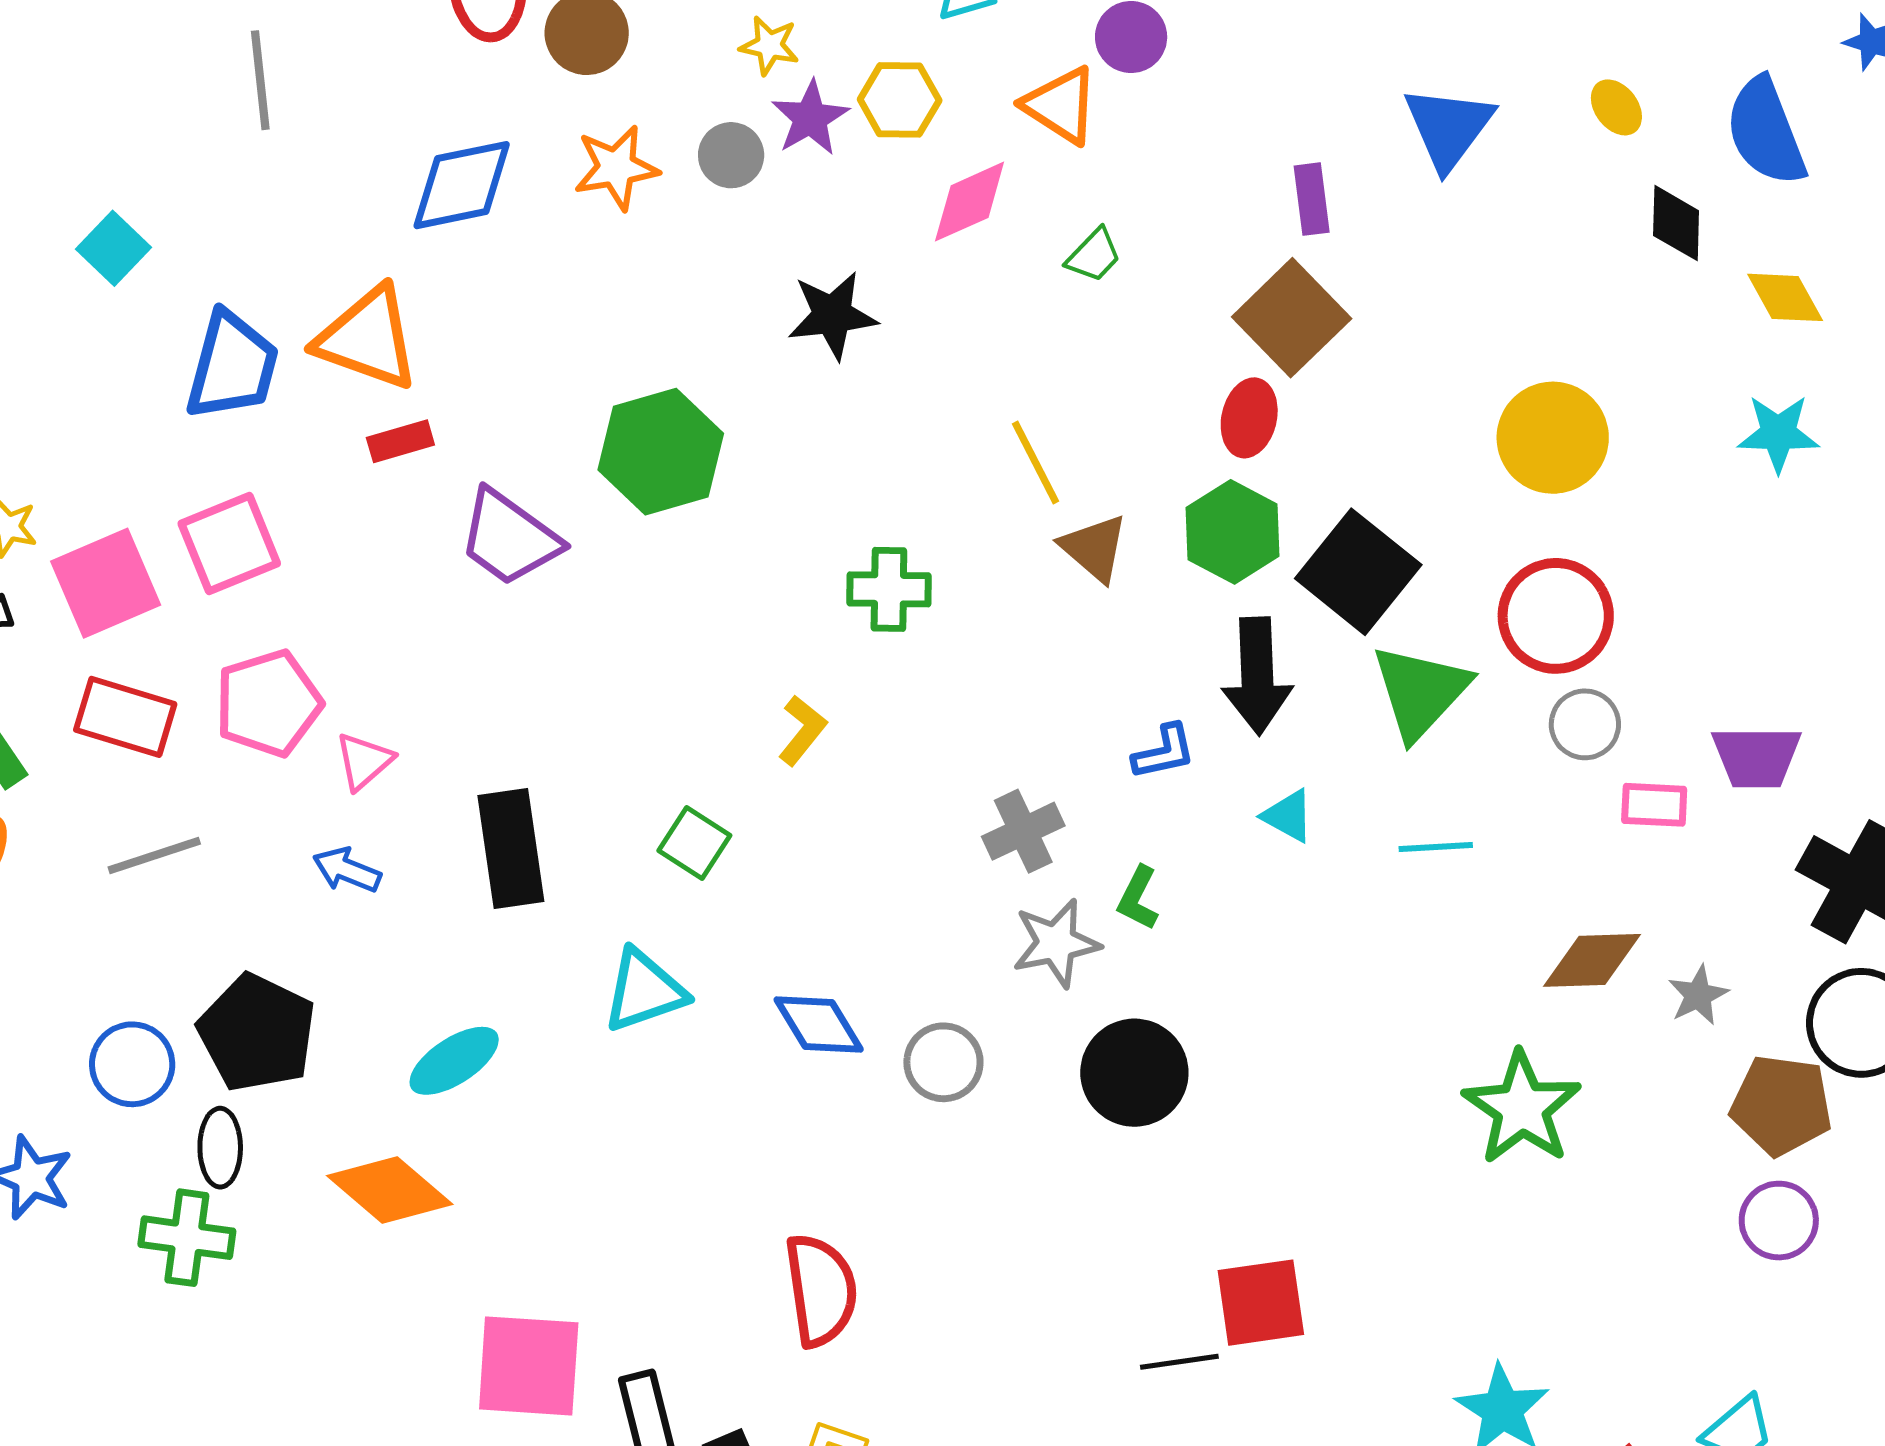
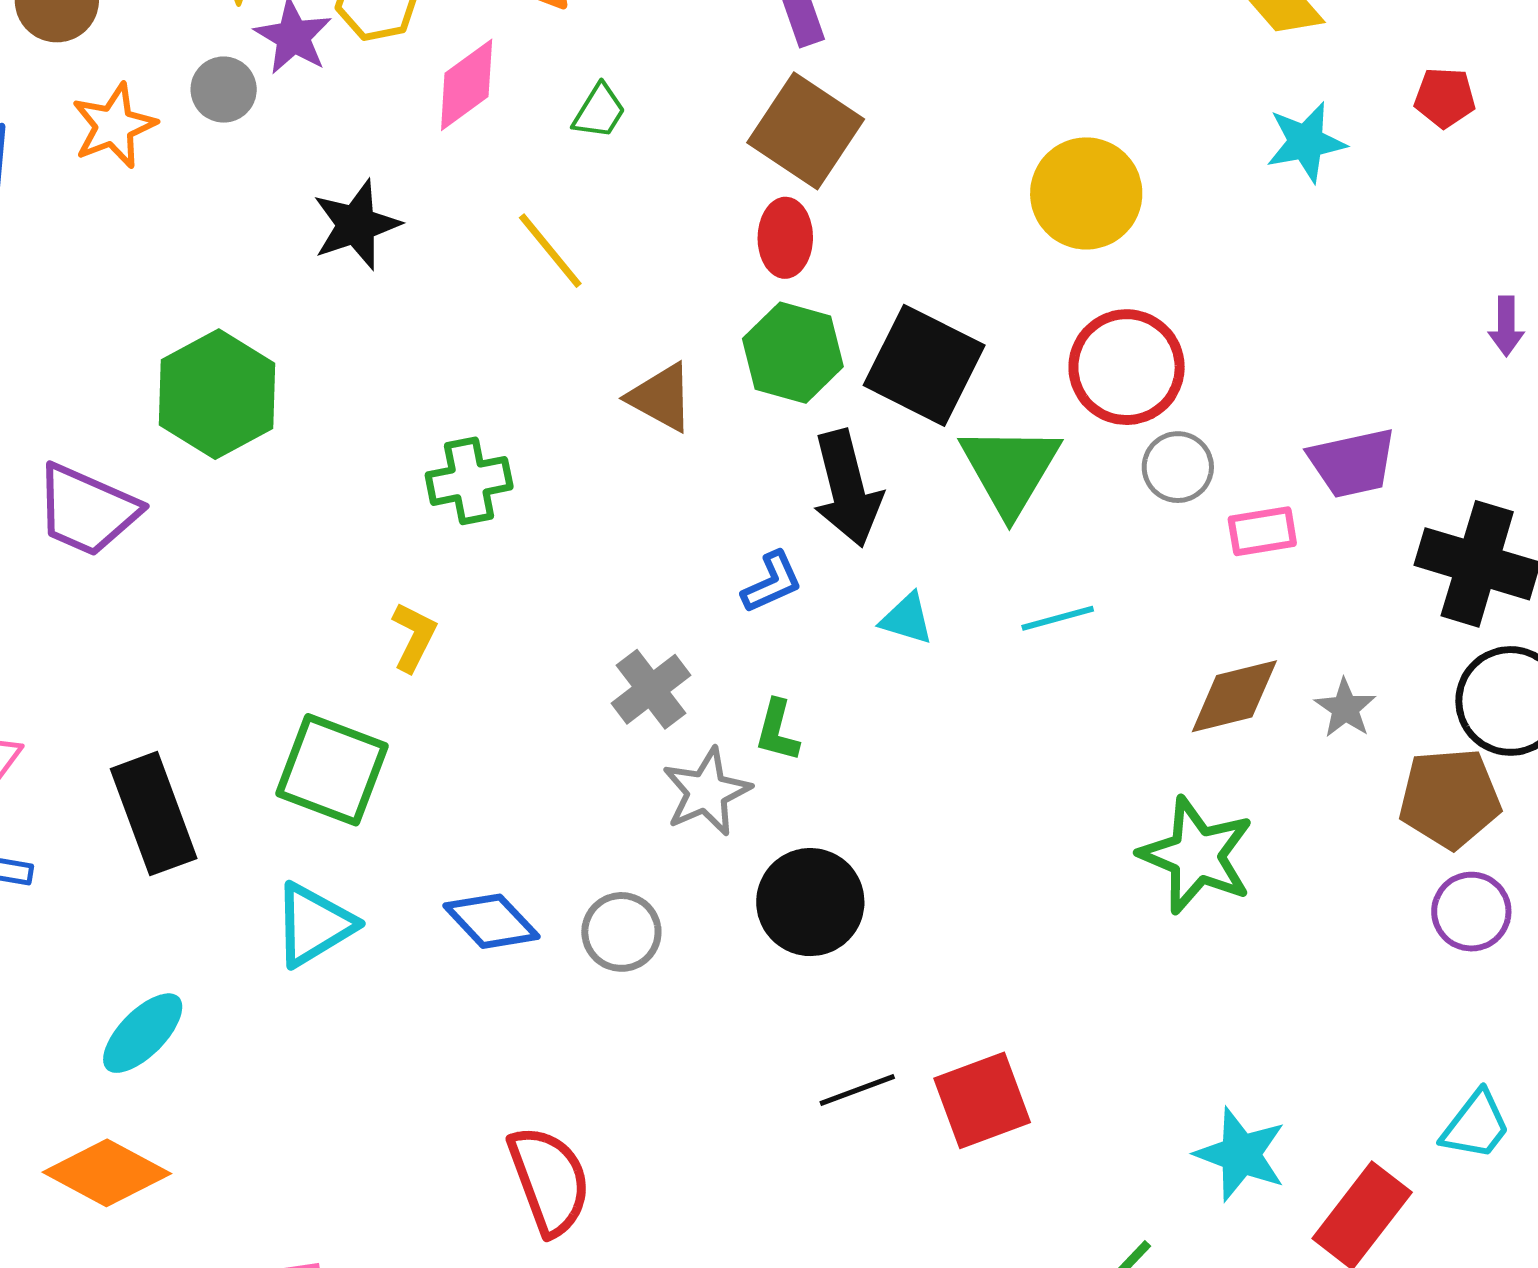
yellow line: (1036, 463) -> (550, 251), moved
green square: (694, 843) -> (332, 770), size x1.6
black line: (1179, 1362) -> (857, 1090), moved

